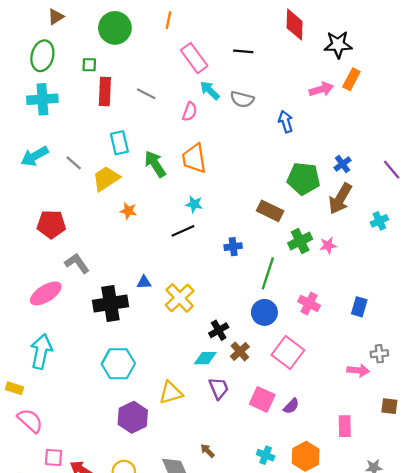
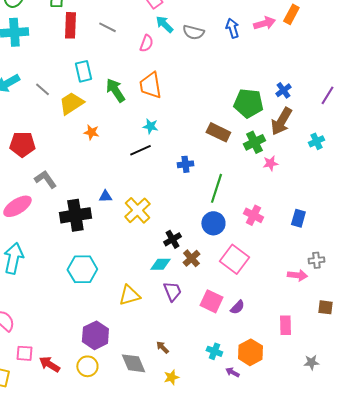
blue arrow: (286, 122) -> (232, 28), moved
purple line: (392, 170) -> (327, 95), turned 72
green cross: (300, 241) -> (254, 142), moved
purple hexagon: (133, 417) -> (95, 335), moved

